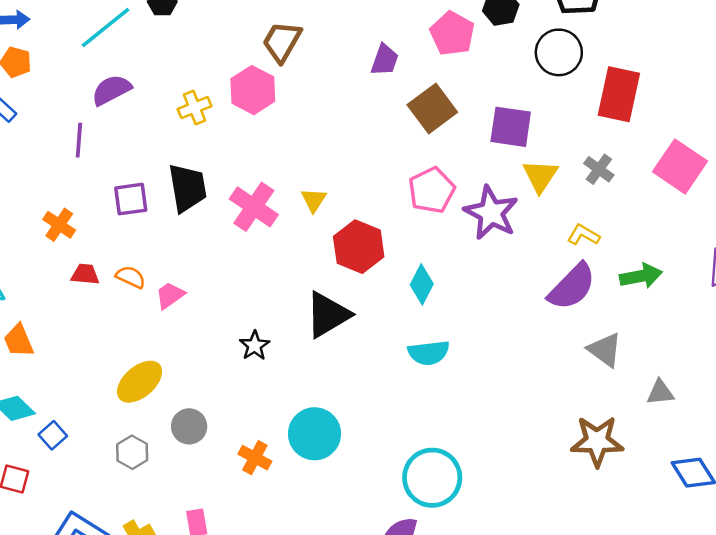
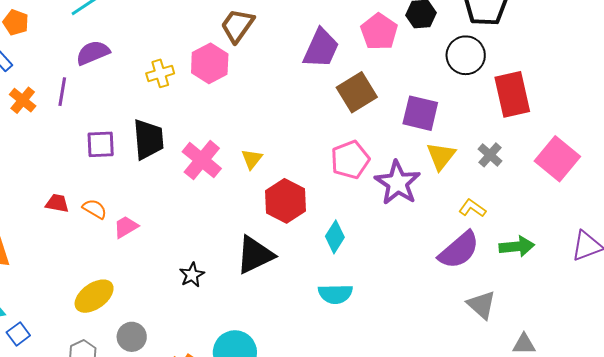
purple trapezoid: (385, 60) -> (321, 48), size x1.5
red rectangle: (619, 94) -> (512, 94), turned -30
orange cross: (59, 225) -> (23, 100), moved

